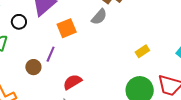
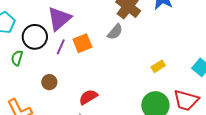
black circle: (19, 22) -> (35, 37), size x1.6
purple line: (51, 54) -> (61, 47), moved

